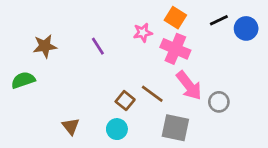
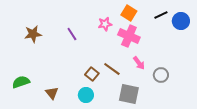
green semicircle: (23, 80) -> (21, 82), moved
pink arrow: (189, 86) -> (139, 63), size x0.6

